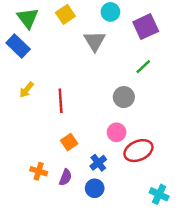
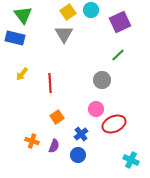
yellow square: (65, 14) -> (68, 12), moved
gray triangle: (95, 41) -> (64, 34), moved
blue rectangle: (18, 46) -> (15, 38), turned -30

